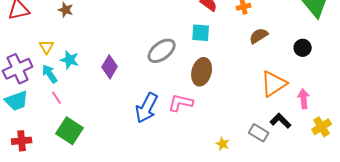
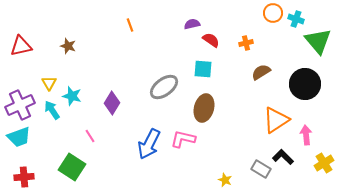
black circle: (303, 48) -> (305, 84), size x1.8
pink line: (57, 98) -> (90, 136), moved

